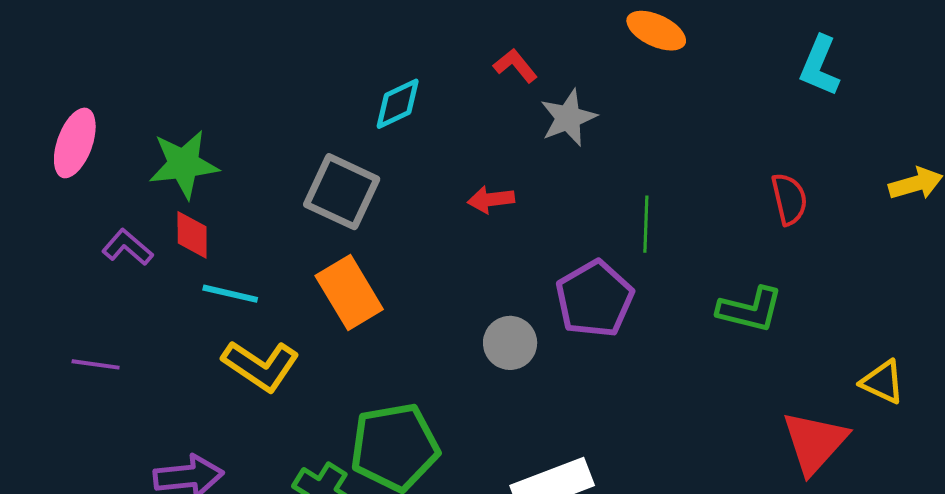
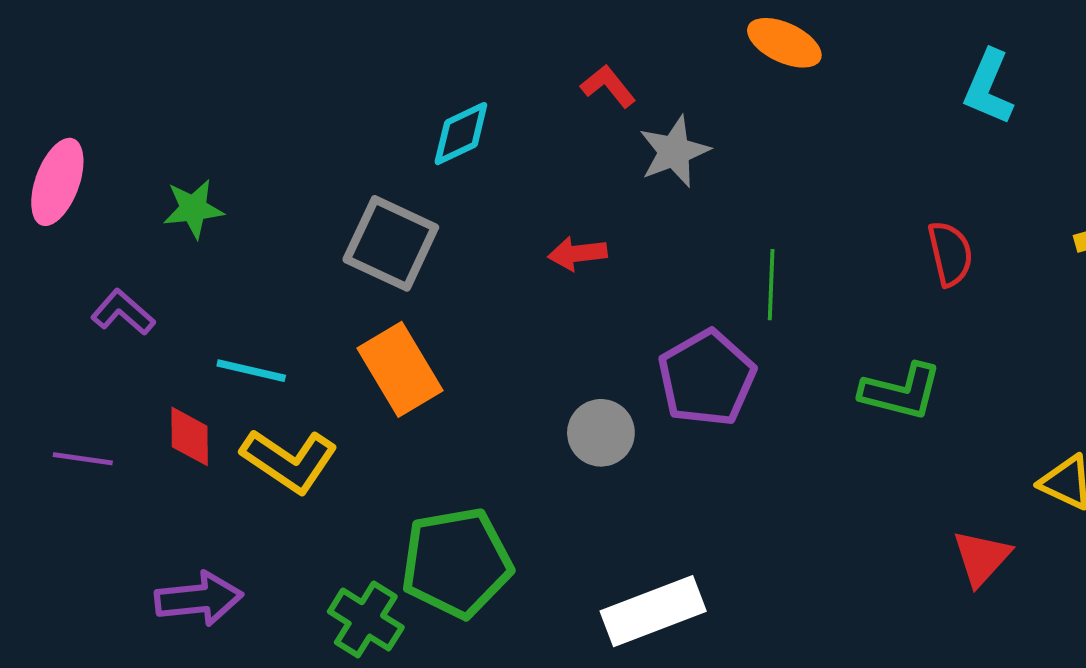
green star: (184, 164) -> (193, 209), size x0.7
red diamond: (192, 235) -> (190, 436), moved
red triangle: (815, 442) -> (982, 558), size x0.7

